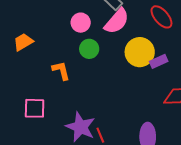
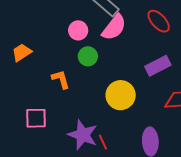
yellow circle: (140, 52) -> (121, 95), moved
purple rectangle: (159, 61) -> (158, 66), size x1.4

